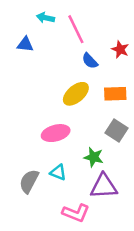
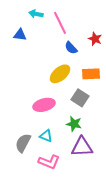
gray square: (116, 131) -> (80, 98), moved
pink L-shape: (76, 213) -> (49, 162), moved

